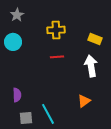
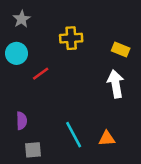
red line: (57, 57) -> (41, 74), moved, turned -32
orange triangle: (84, 101) -> (107, 138), moved, turned 32
cyan line: (48, 114) -> (74, 135), moved

